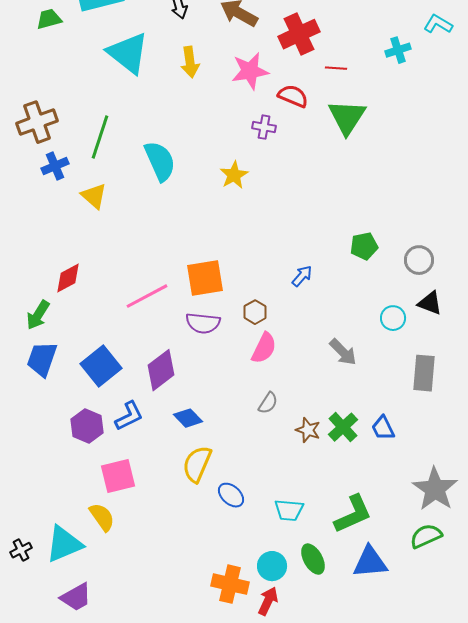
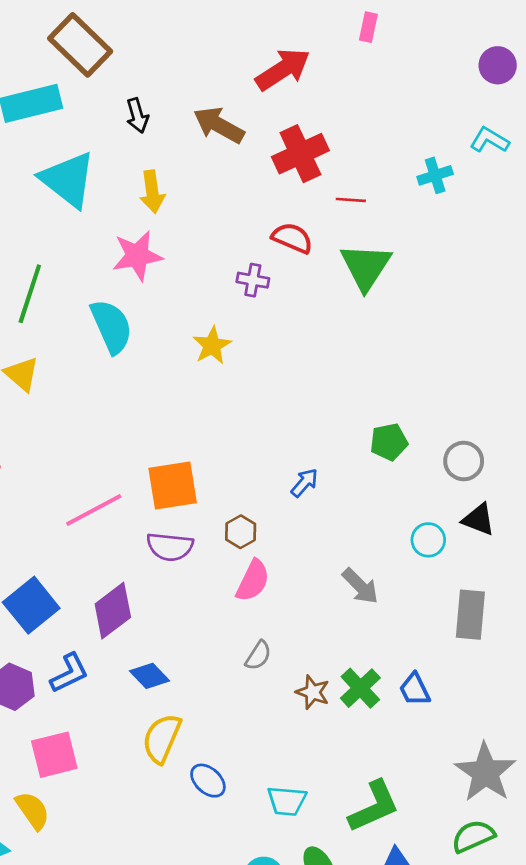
pink star: (250, 71) -> (137, 256), moved

